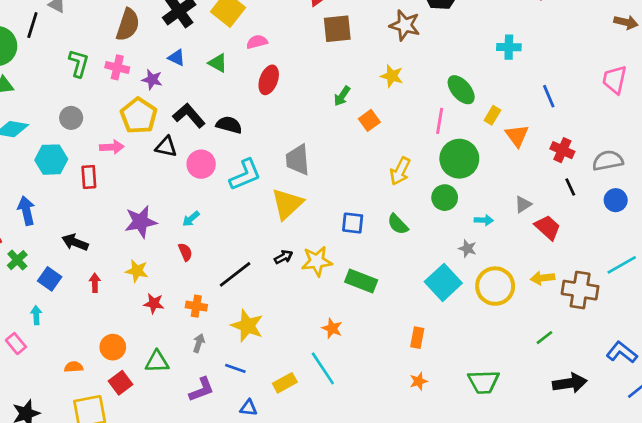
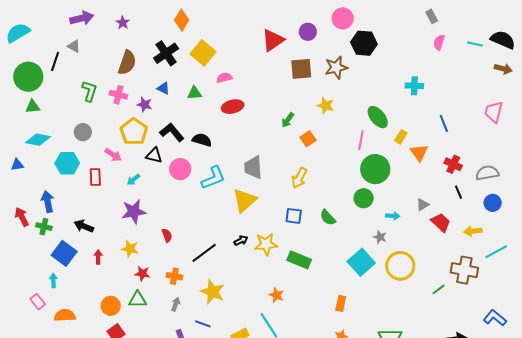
brown star: (405, 25) -> (336, 67), turned -30
brown square: (337, 29) -> (301, 69), moved
green triangle: (218, 63) -> (194, 93), turned -35
red ellipse: (269, 80) -> (233, 107), turned 55
pink arrow: (112, 147) -> (113, 155), turned 36
yellow arrow: (400, 171) -> (299, 178), moved
cyan arrow: (191, 219) -> (133, 180), moved
green cross: (17, 260) -> (44, 227), moved, turned -35
yellow arrow: (543, 278) -> (473, 231), moved
blue square: (50, 279) -> (64, 253), size x1.4
green line: (544, 338) -> (439, 289), moved
green triangle: (157, 362) -> (138, 300), moved
orange semicircle: (74, 367) -> (65, 315), moved, size x1.5

